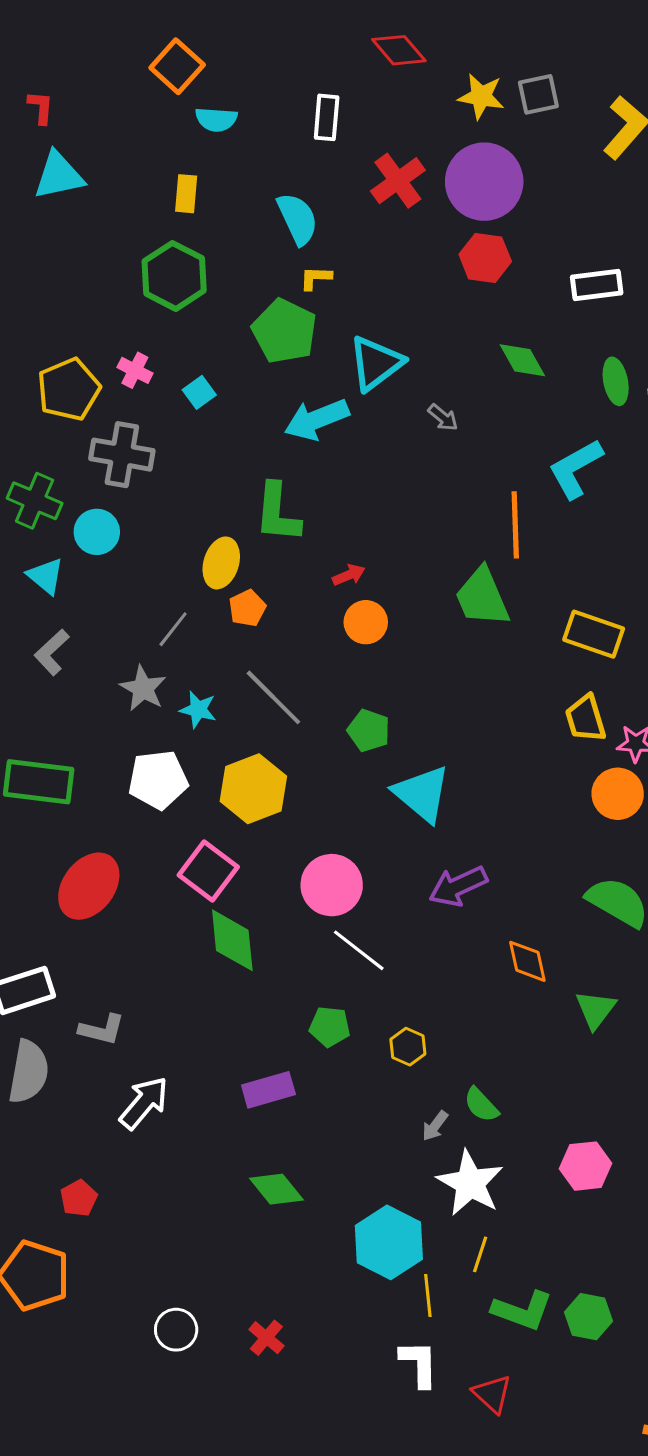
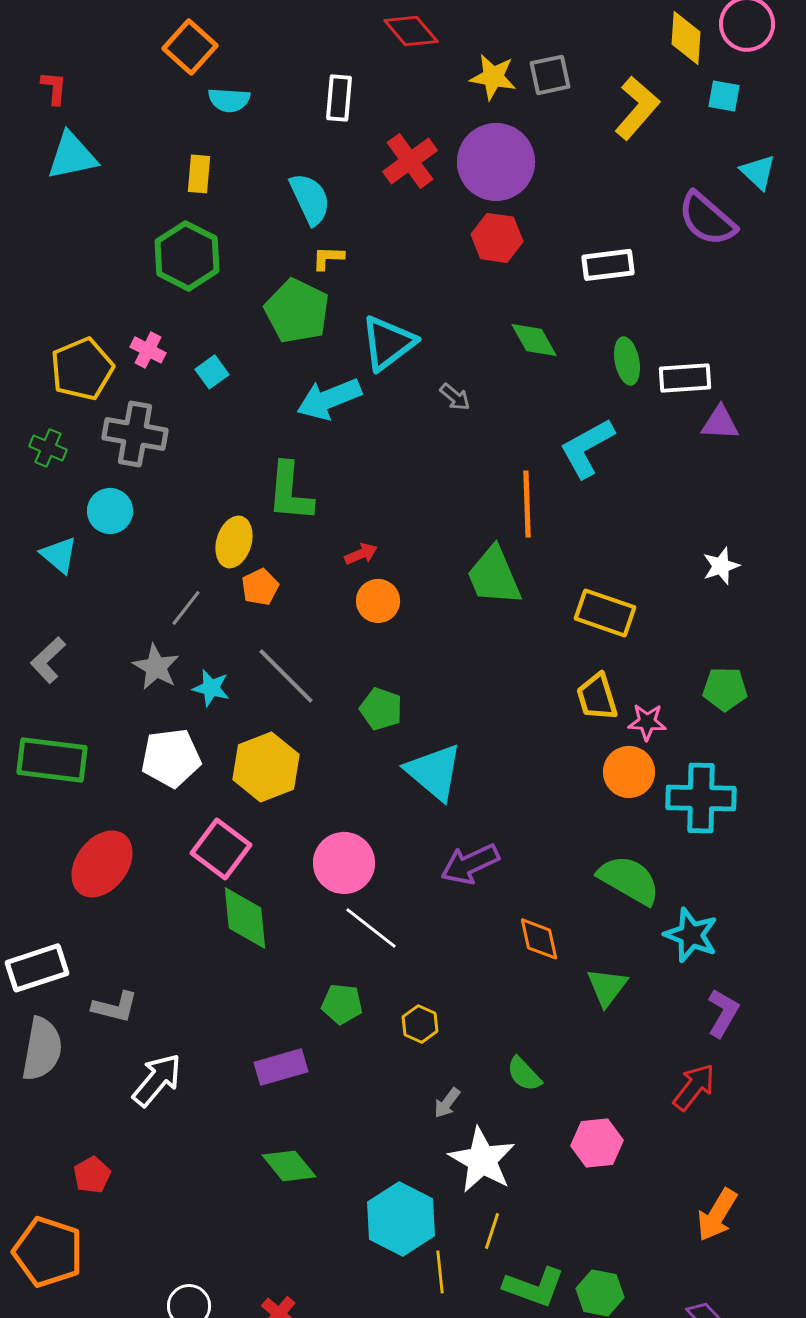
green cross: (35, 501) -> (48, 448), moved, size x0.7
gray L-shape: (52, 652) -> (48, 660), moved
green semicircle: (481, 1105) -> (524, 1074), moved

